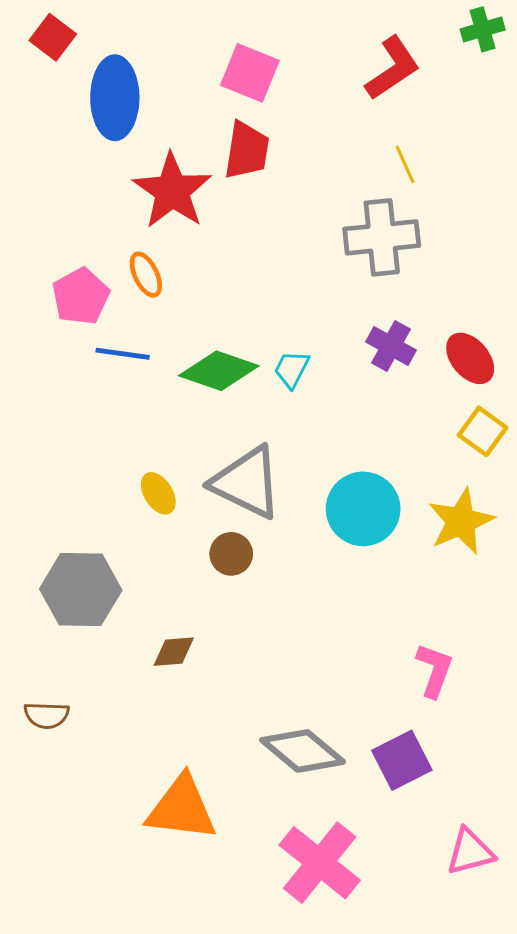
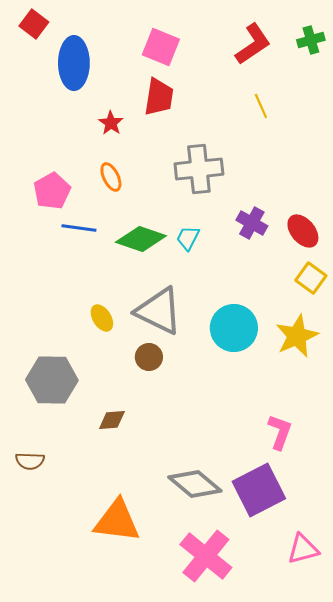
green cross: (483, 29) -> (311, 40), moved
red star: (172, 191) -> (111, 123), size x0.5
gray cross: (382, 237) -> (199, 169), moved
orange ellipse: (146, 275) -> (111, 177), moved
purple square: (402, 760) -> (259, 490), size x1.4

